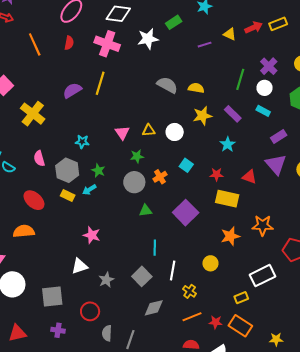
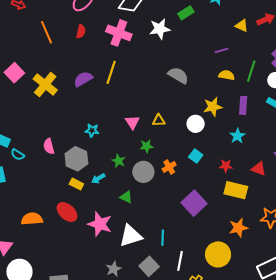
purple line: (205, 45) -> (222, 50), moved
yellow semicircle: (196, 88) -> (227, 75), moved
yellow cross: (33, 114) -> (45, 84), moved
purple rectangle: (233, 114) -> (243, 105), turned 48
white circle: (175, 132) -> (196, 124), moved
green star: (98, 170) -> (119, 161), moved
red ellipse: (34, 200) -> (67, 212), moved
green triangle: (146, 210) -> (126, 197), moved, turned 32
pink star: (92, 235) -> (100, 224), size x1.4
yellow circle: (210, 263) -> (218, 254), size x1.6
white triangle: (80, 266) -> (131, 236), moved, size x1.4

